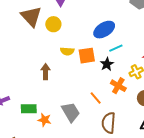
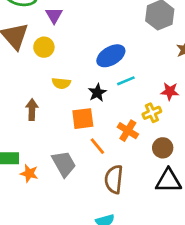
orange square: (87, 56) -> (83, 119), moved
black star: (107, 64) -> (97, 93), moved

